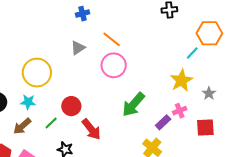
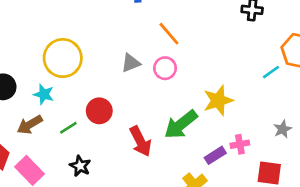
gray triangle: (78, 48) -> (131, 63), moved
pink circle: (114, 65) -> (165, 68), size x0.7
yellow star: (181, 80) -> (218, 100), moved
red arrow: (91, 129) -> (140, 141), moved

